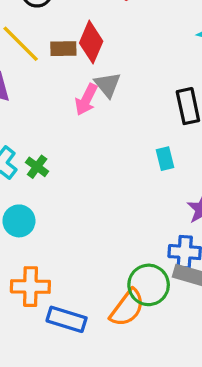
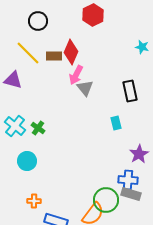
gray triangle: (108, 85) -> (85, 88), moved
pink arrow: (86, 100) -> (76, 75), moved
orange cross: (30, 287) -> (34, 201), size x0.6

